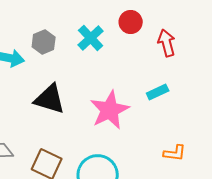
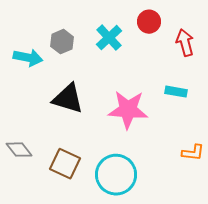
cyan rectangle: (158, 92) -> (176, 92), turned 35
pink star: (110, 110) -> (128, 110), turned 30

